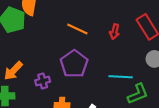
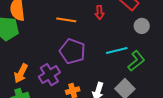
purple cross: (43, 81) -> (49, 75), size x1.5

